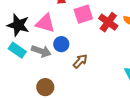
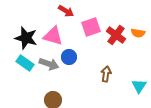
brown arrow: (80, 61) -> (106, 74), moved, turned -35

